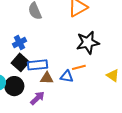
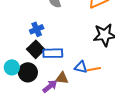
orange line: (79, 67) -> (94, 69), moved
brown triangle: (47, 78) -> (62, 78), moved

